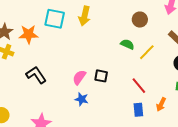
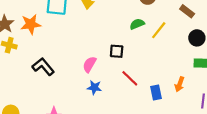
green semicircle: (127, 44) -> (137, 24), turned -40
black square: (101, 76) -> (117, 51), moved
red line: (139, 86) -> (130, 78), moved

